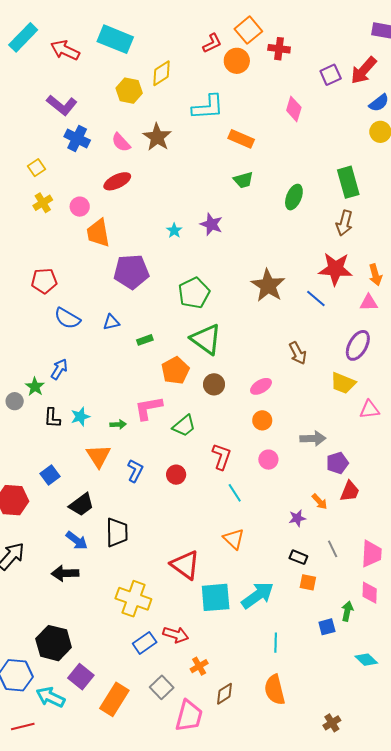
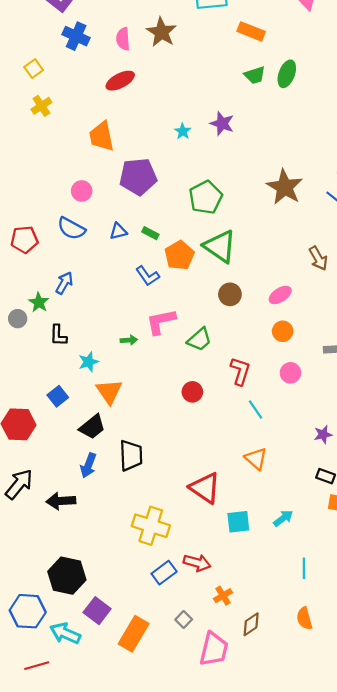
pink semicircle: (121, 142) -> (123, 39), turned 40
green ellipse: (294, 197) -> (287, 74), moved
pink circle: (80, 207) -> (82, 191), moved
red pentagon: (44, 281) -> (24, 240), moved
green rectangle: (145, 340) -> (150, 233), moved, turned 49
orange pentagon: (175, 371) -> (179, 255), moved
cyan star: (80, 417) -> (88, 362), moved
orange triangle: (98, 456) -> (109, 392), moved
blue L-shape: (135, 471) -> (148, 276), moved, turned 120
blue arrow: (77, 541) -> (88, 465), turned 75
black arrow: (65, 573) -> (61, 501), moved
cyan arrow: (258, 595) -> (283, 518), size x0.6
cyan square: (216, 597) -> (238, 522), size x0.7
gray square: (162, 687) -> (184, 619), size x0.7
orange semicircle: (275, 690) -> (304, 618), size x0.7

